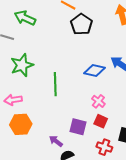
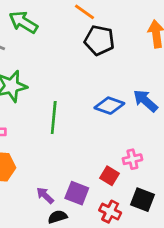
black pentagon: (81, 24) -> (99, 40), turned -30
pink cross: (98, 101) -> (132, 159), moved, turned 32
purple square: (78, 127) -> (77, 193), moved

